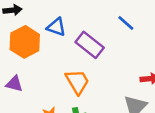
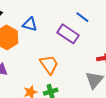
purple rectangle: (90, 45) -> (68, 34), moved

